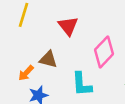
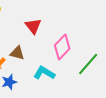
cyan L-shape: (82, 84) -> (44, 73), turned 125

